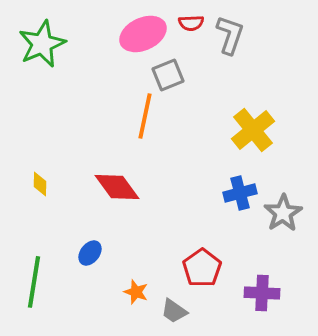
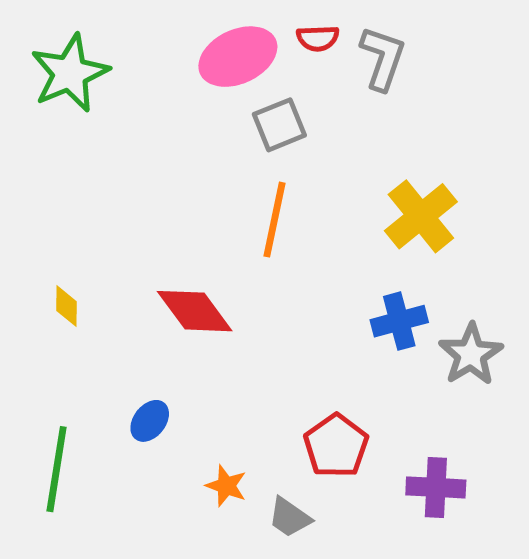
orange line: (145, 116) -> (274, 220), moved

